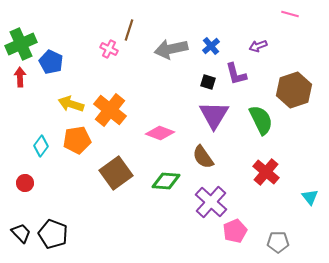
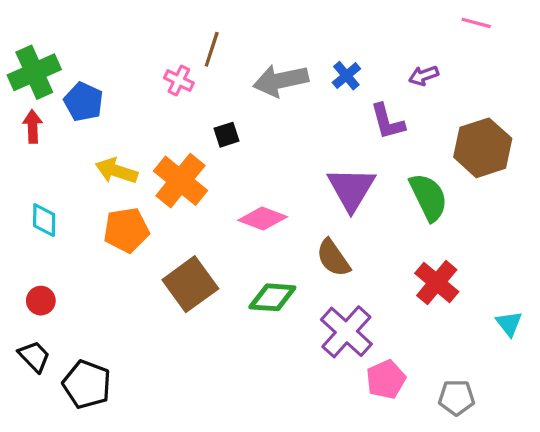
black square: (208, 82) -> (226, 135), moved, turned -35
cyan diamond: (41, 146) -> (44, 220), moved, turned -35
black trapezoid: (21, 233) -> (34, 356), moved

